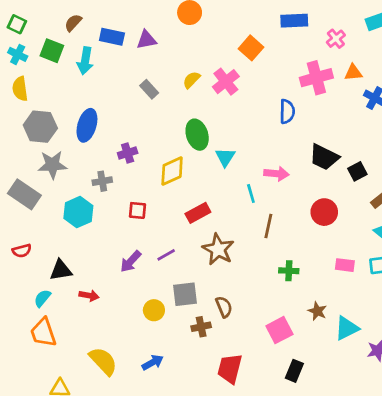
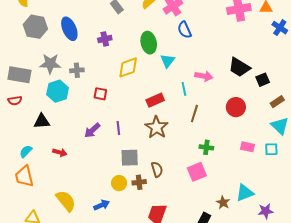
blue semicircle: (287, 111) -> (185, 30), moved, turned 150
blue ellipse: (87, 125) -> (69, 29), turned -45
purple cross: (128, 153) -> (105, 39), moved
gray star: (52, 165) -> (50, 64), moved
gray rectangle: (24, 194) -> (19, 75), turned -30
red rectangle: (198, 213) -> (155, 100), moved
red semicircle: (22, 251) -> (15, 101), moved
purple line: (166, 255) -> (118, 128), turned -72
black triangle: (61, 270) -> (42, 121), moved
yellow circle: (154, 310) -> (119, 183), moved
brown star: (317, 311) -> (223, 202), moved
pink square: (279, 330) -> (197, 172), moved

